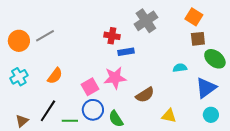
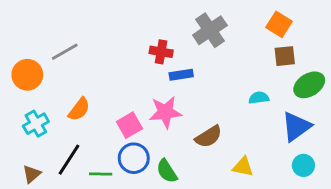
orange circle: (19, 41) -> (27, 75), moved
green ellipse: (215, 59) -> (309, 85), turned -70
cyan cross: (19, 77) -> (36, 124), moved

